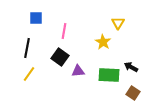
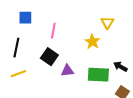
yellow line: (29, 74) -> (18, 74), turned 35

